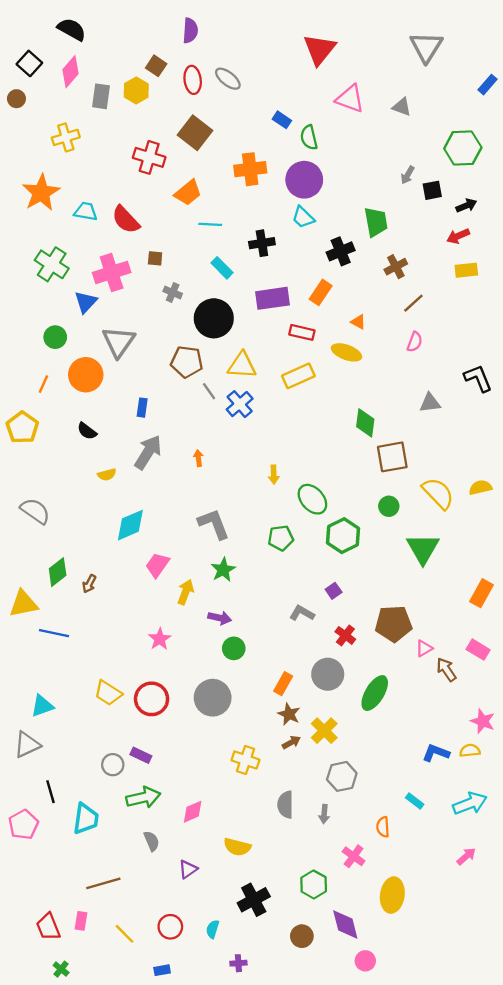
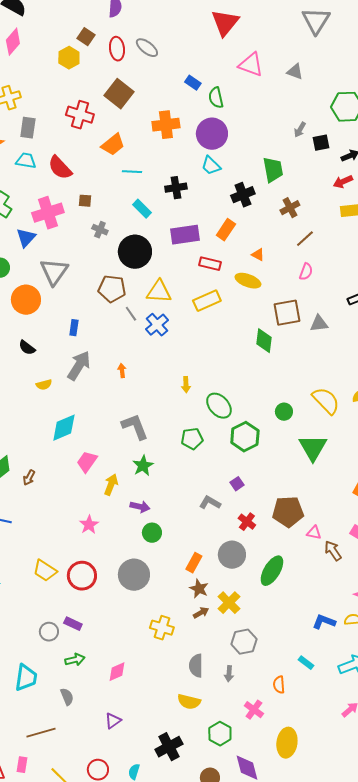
gray rectangle: (101, 96) -> (28, 128), moved
brown square: (392, 457) -> (287, 313), moved
pink triangle: (424, 648) -> (314, 533), turned 42
green arrow: (143, 798) -> (75, 660), size x0.7
gray semicircle: (152, 841) -> (67, 697), moved
yellow semicircle: (237, 847) -> (189, 702), moved

